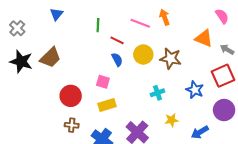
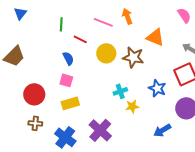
orange triangle: (204, 38) -> (155, 37), moved
blue semicircle: (117, 60) -> (68, 58), moved
yellow star: (172, 120) -> (132, 106), moved

